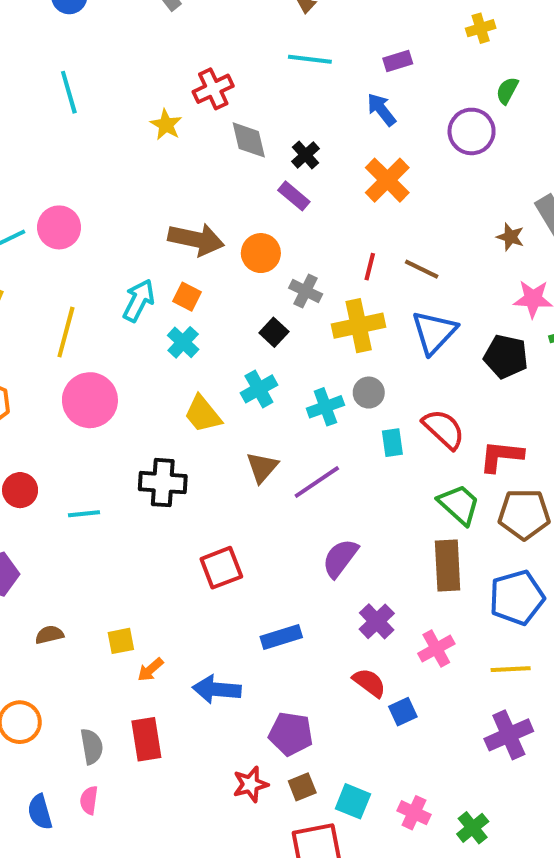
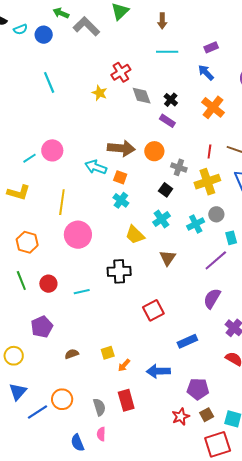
cyan arrow: (139, 300) -> (96, 167), moved, turned -90
purple line: (317, 482) -> (216, 260), moved

